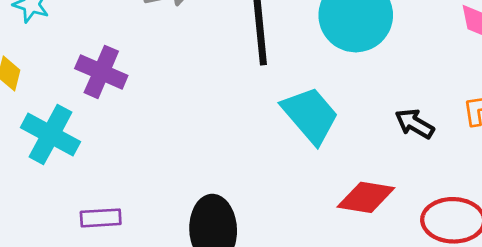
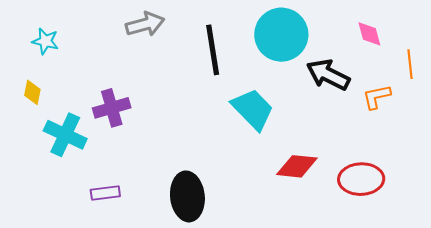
purple cross: (101, 72) -> (112, 108), moved, turned -36
black arrow: (415, 124) -> (328, 75), moved, size x1.5

